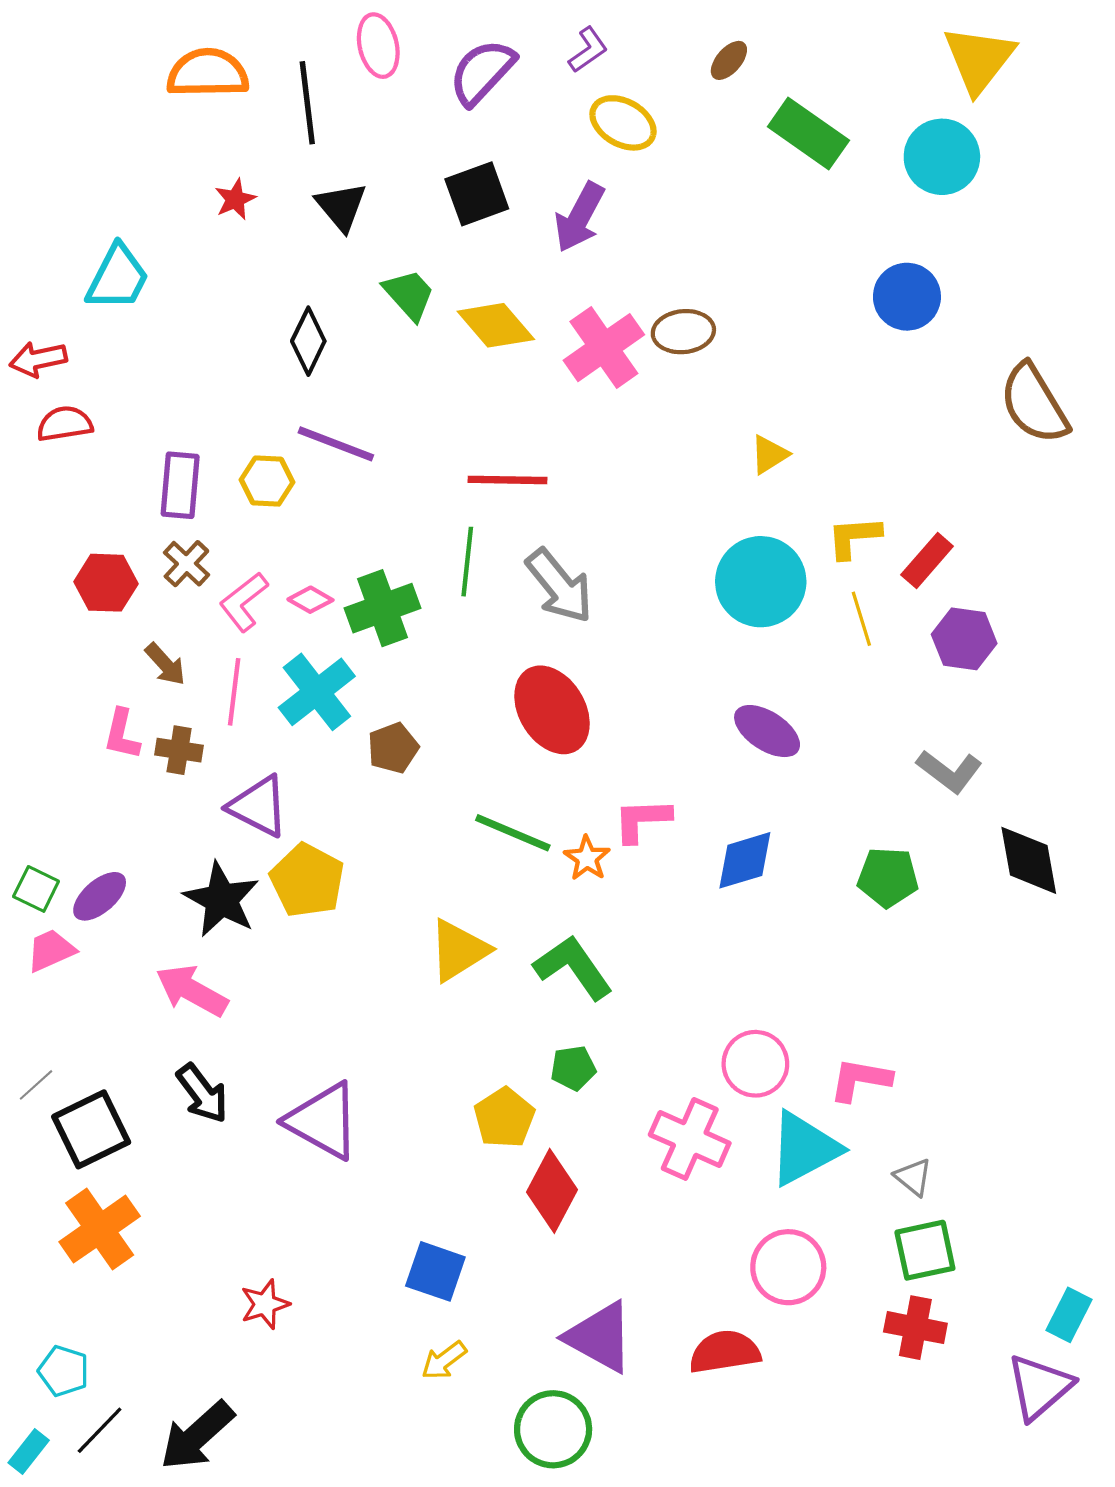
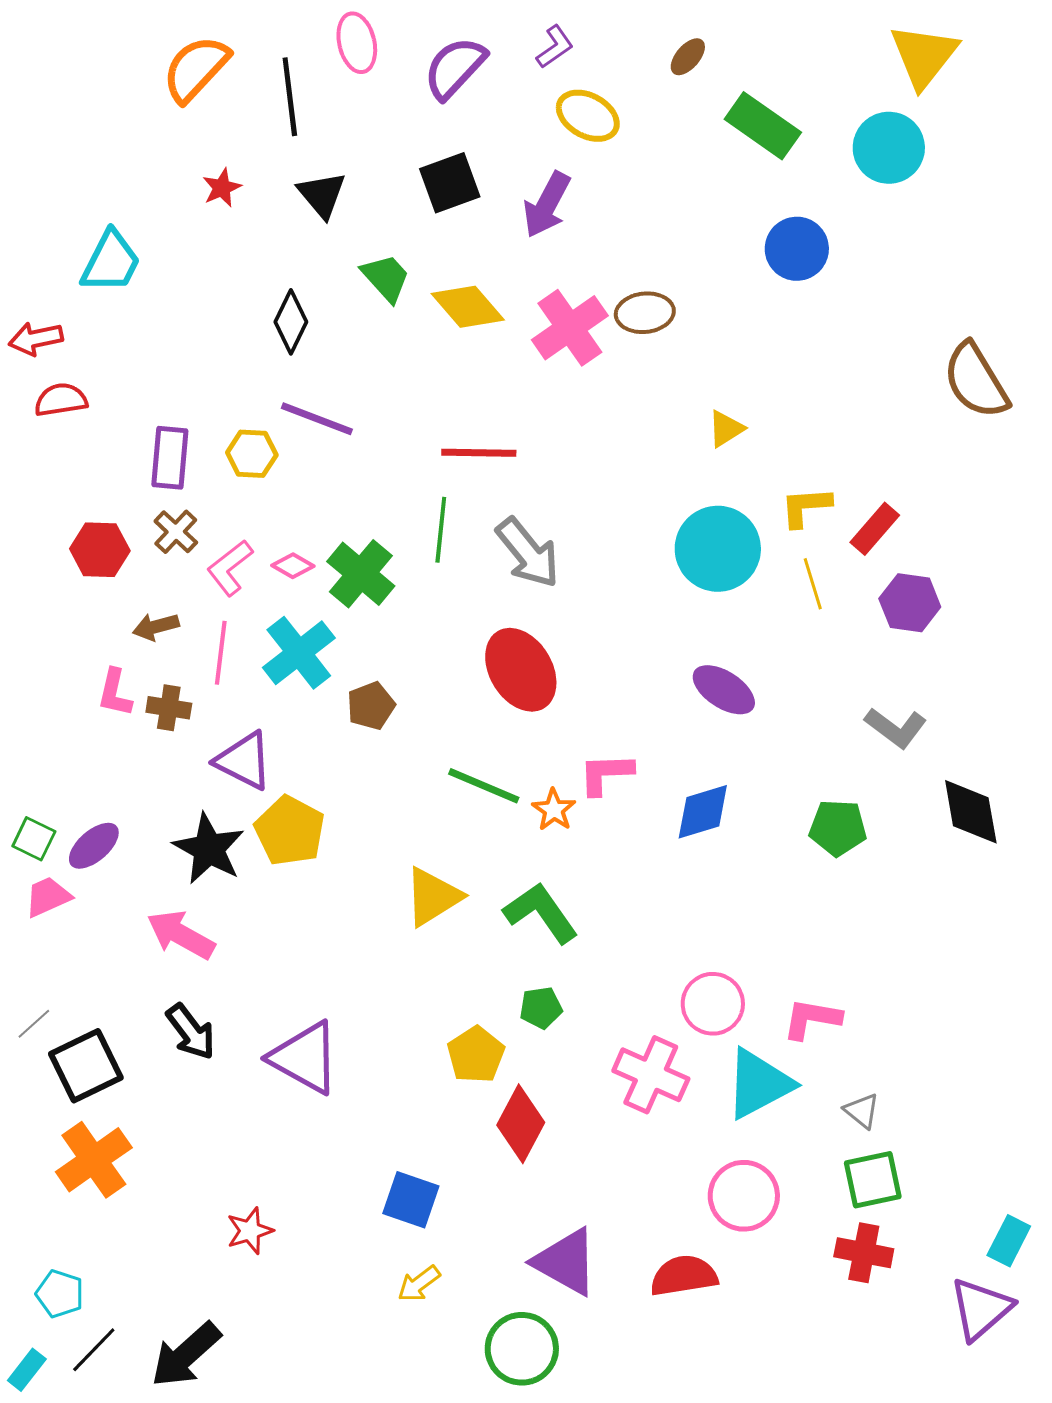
orange semicircle: (208, 73) -> (196, 69), turned -46
blue circle: (907, 297) -> (797, 249), moved
green cross: (382, 608) -> (361, 574), turned -30
brown arrow: (165, 664) -> (156, 627), turned 117

